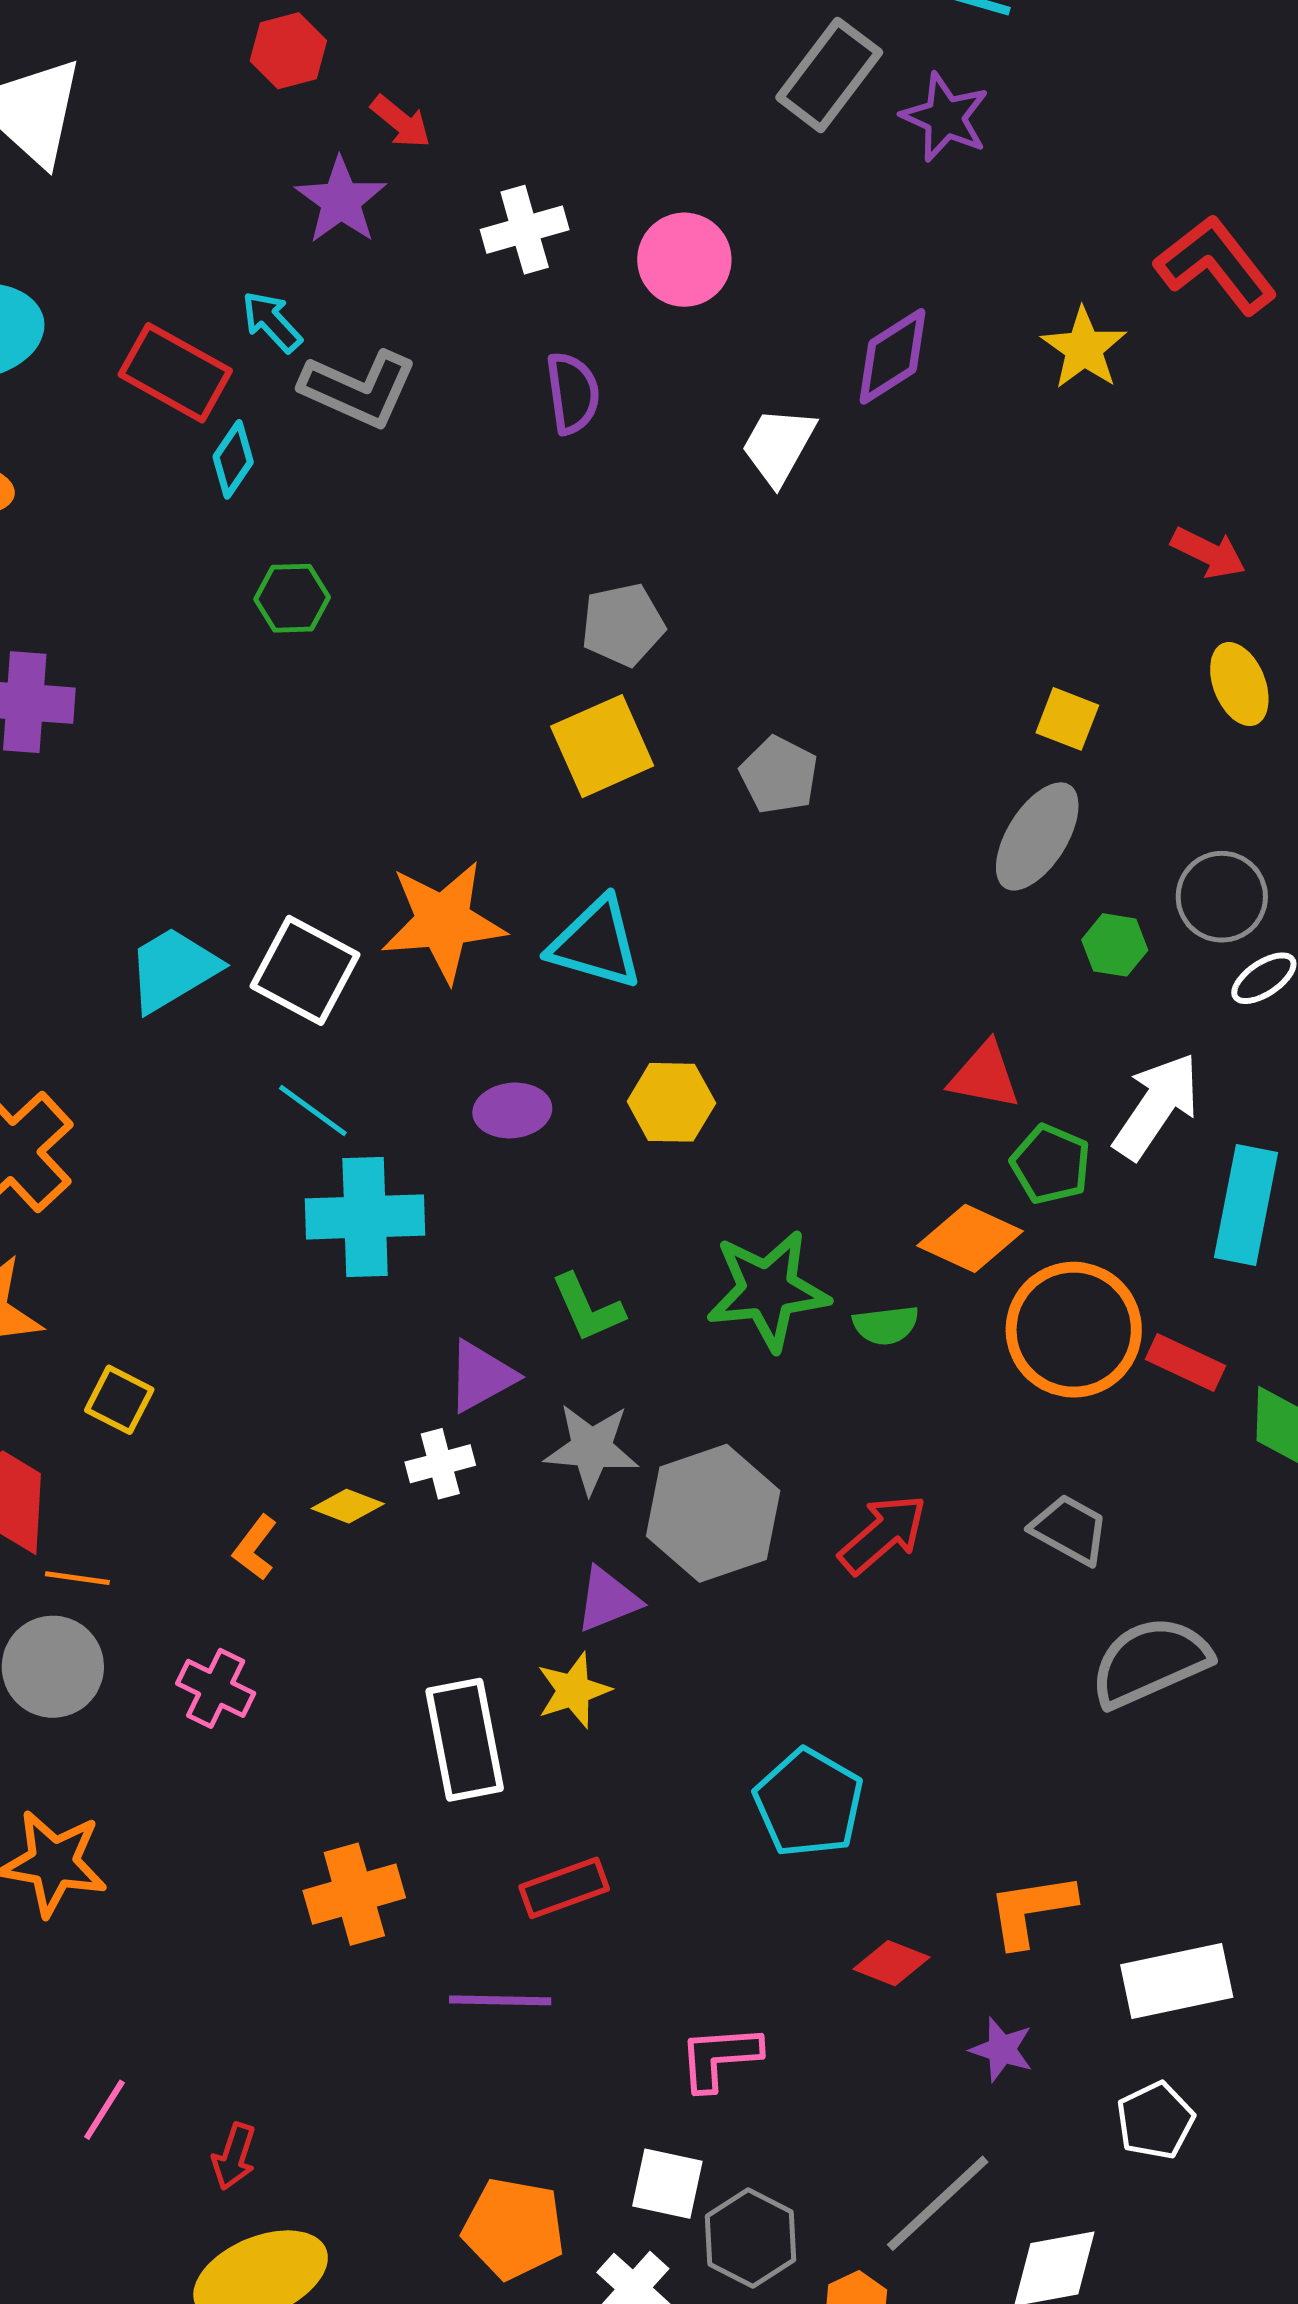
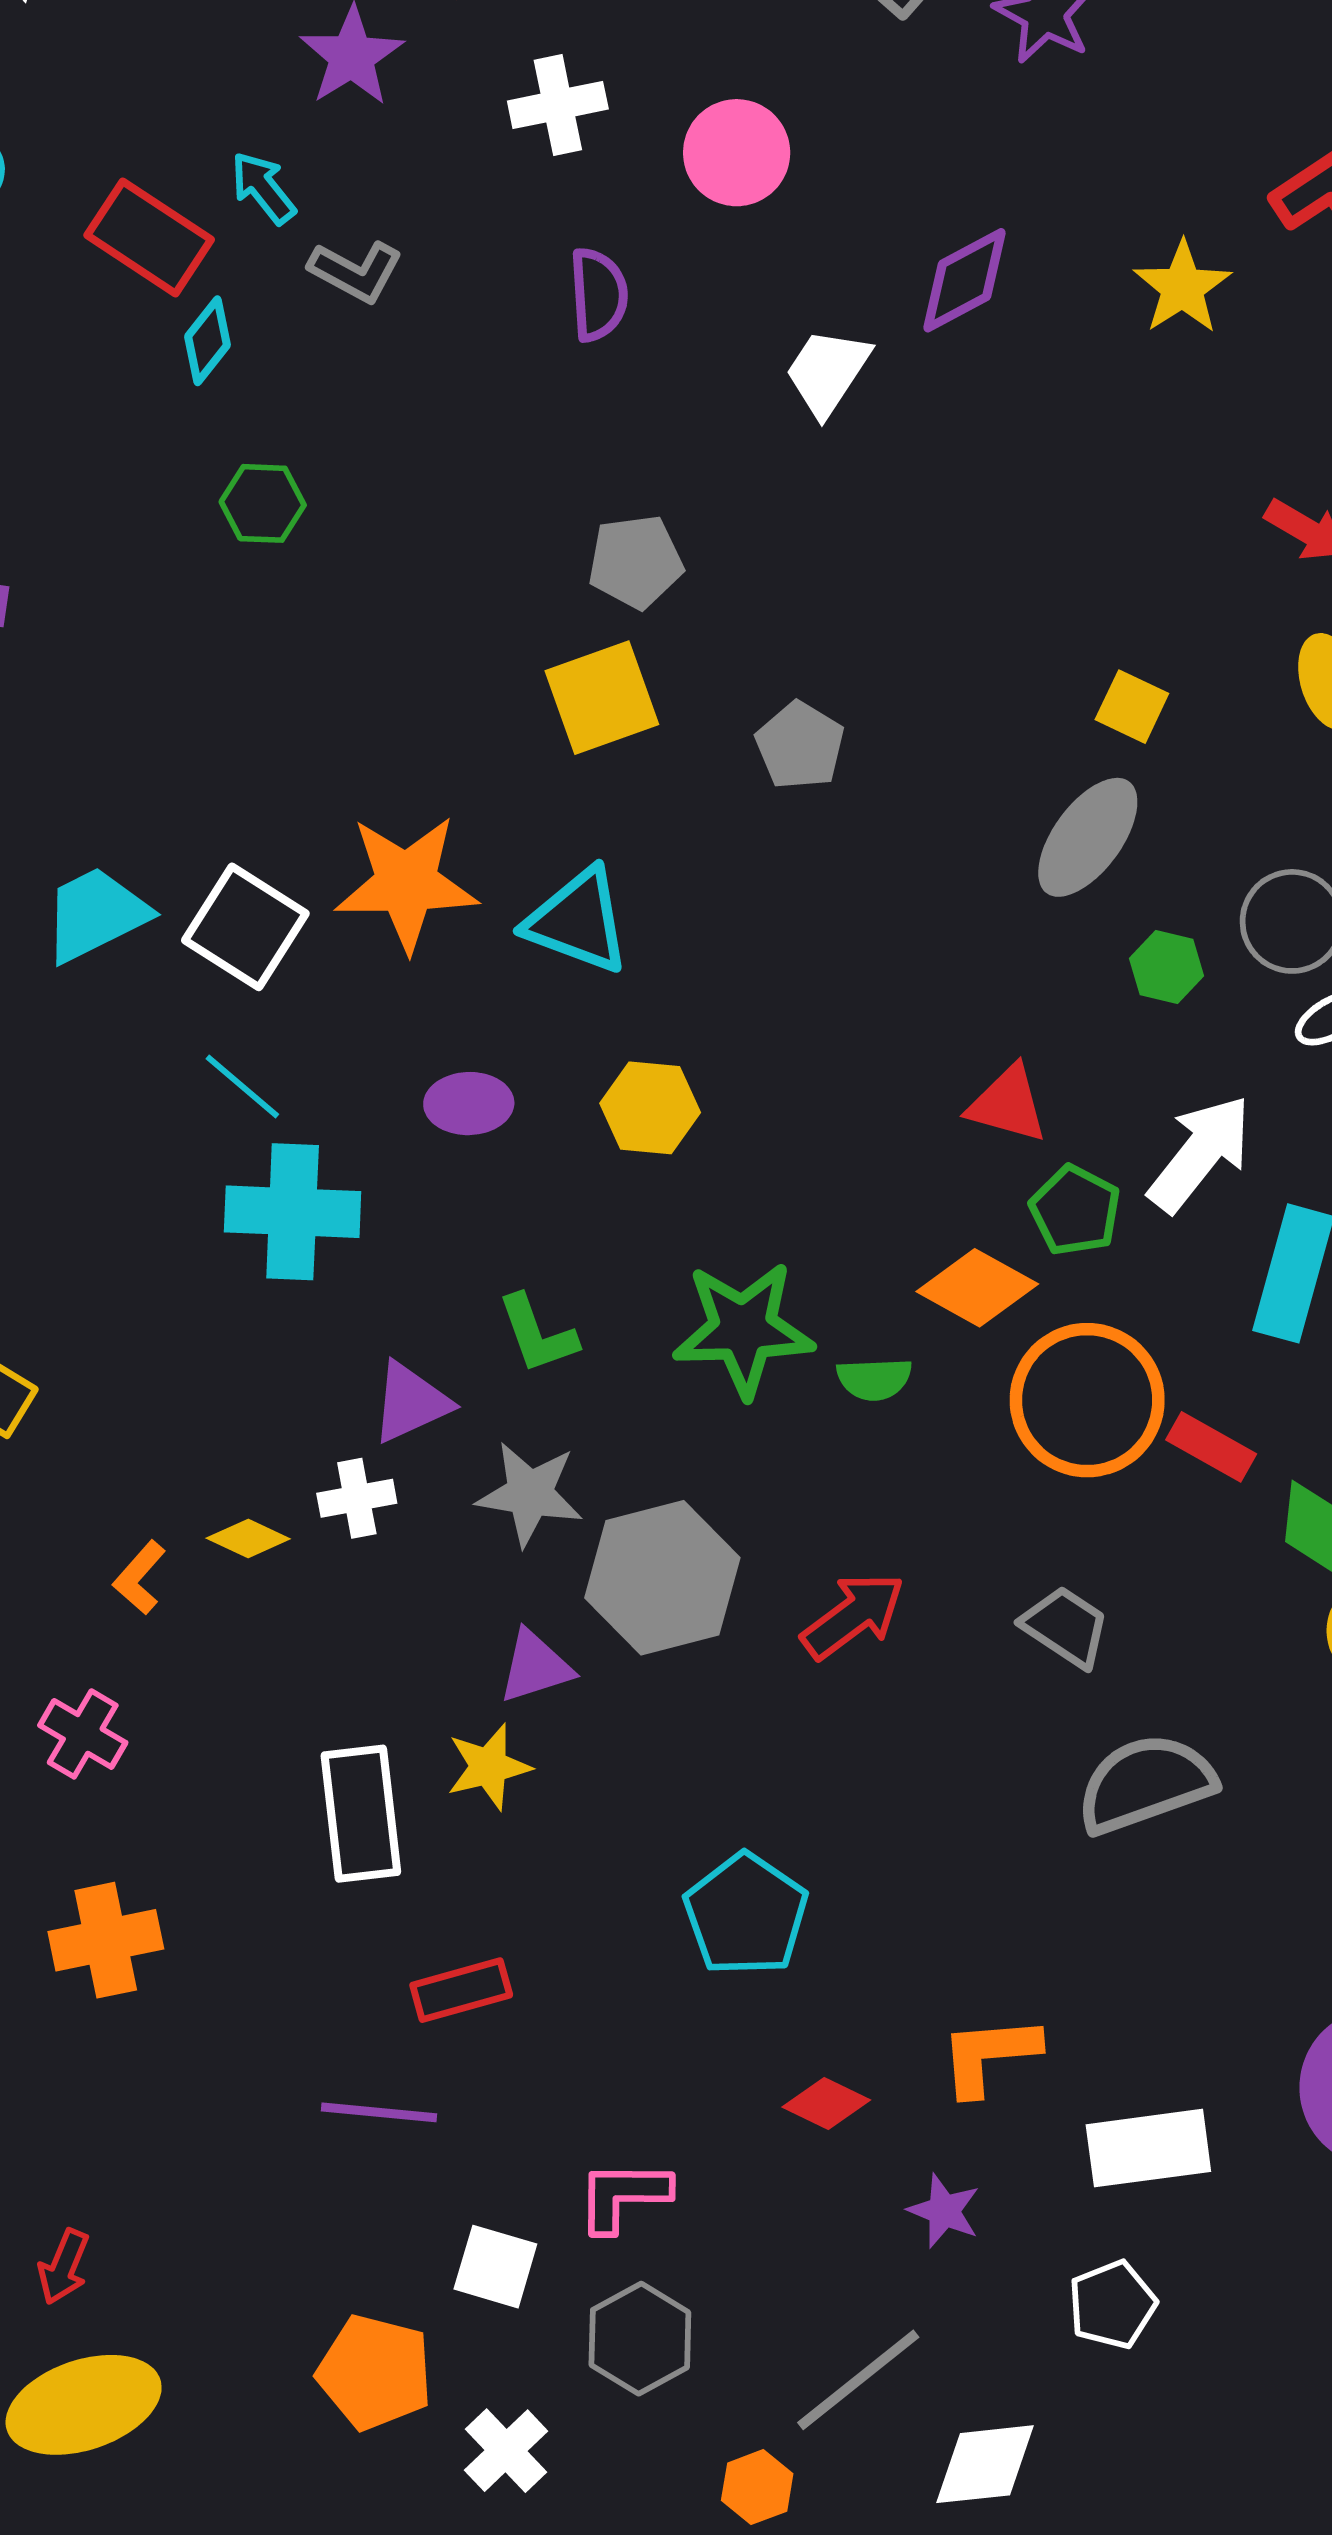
gray L-shape: (359, 389) -> (356, 271), size x0.7
orange cross: (354, 1894) -> (106, 1940), moved
white square: (667, 2184) -> (495, 2267), moved
gray hexagon: (751, 2238) -> (640, 2339), moved

